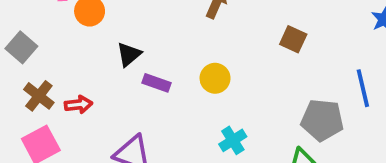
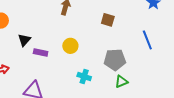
gray pentagon: (322, 120) -> (115, 60), moved
cyan cross: (233, 140) -> (84, 76), turned -32

